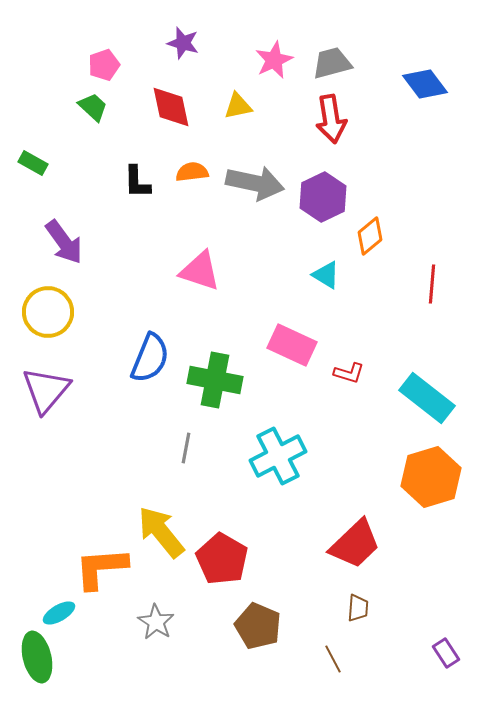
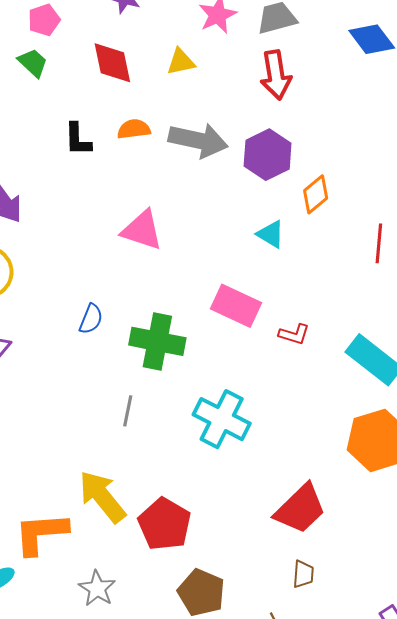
blue semicircle: (150, 358) -> (91, 319), size x0.6
cyan cross: (278, 456) -> (222, 419), turned -36

